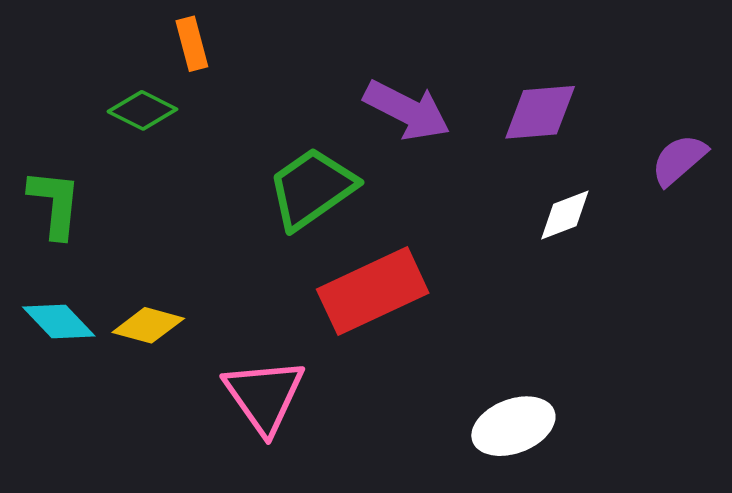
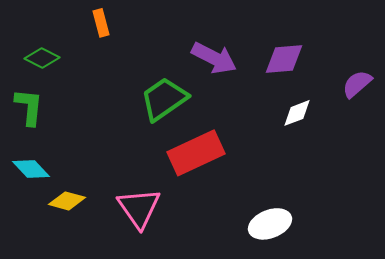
green diamond: (142, 110) -> (42, 58), moved
yellow diamond: (148, 325) -> (67, 201), moved

